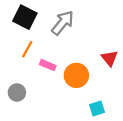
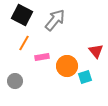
pink rectangle: (48, 65) -> (42, 57), turned -32
cyan square: (97, 109) -> (85, 77), moved

